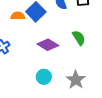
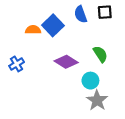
cyan circle: (44, 77) -> (90, 81), moved

